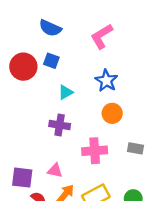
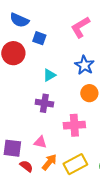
blue semicircle: (50, 28) -> (19, 20), moved
blue square: (51, 61) -> (39, 38), moved

